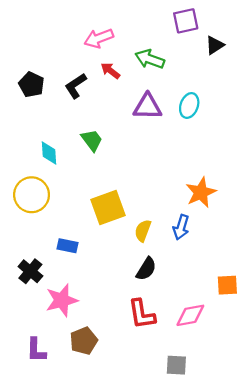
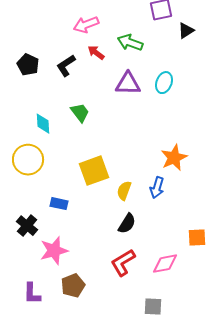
red L-shape: (142, 314) -> (123, 263), turned 68

